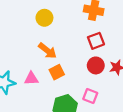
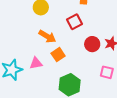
red square: (96, 41) -> (75, 22), moved
pink square: (90, 96) -> (107, 72), moved

